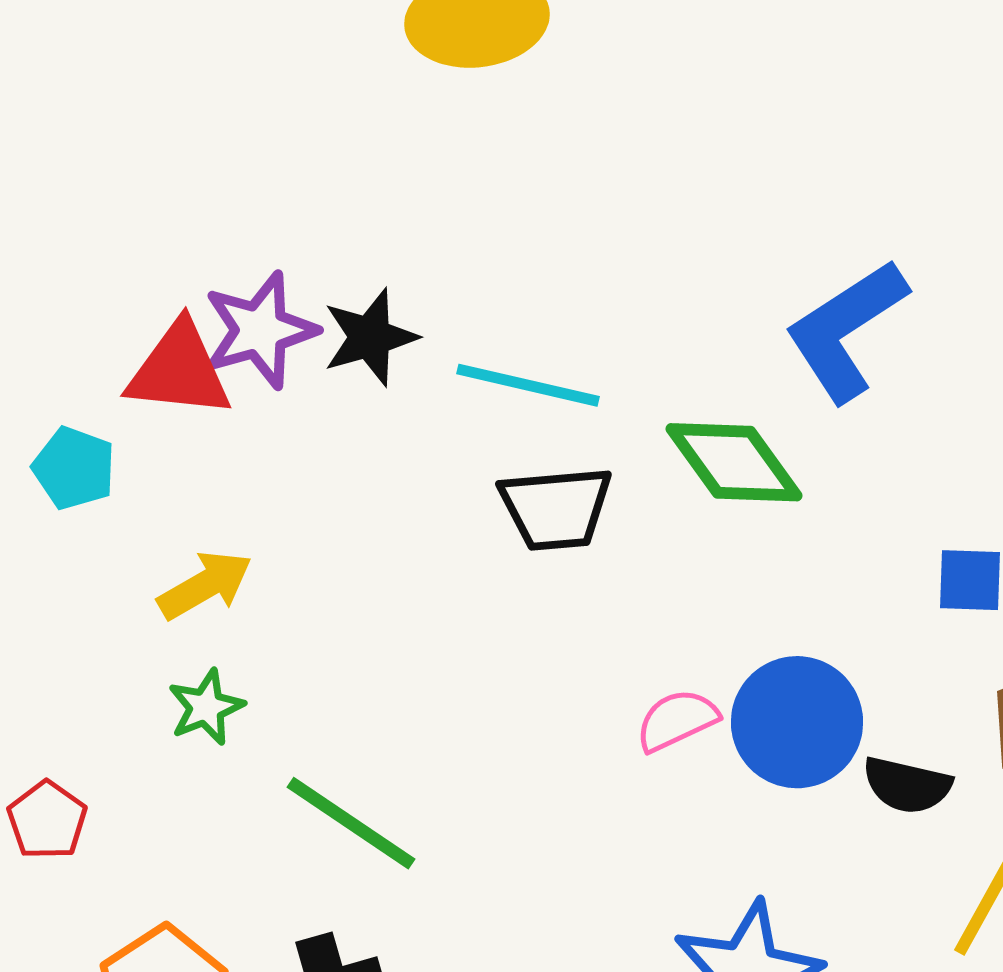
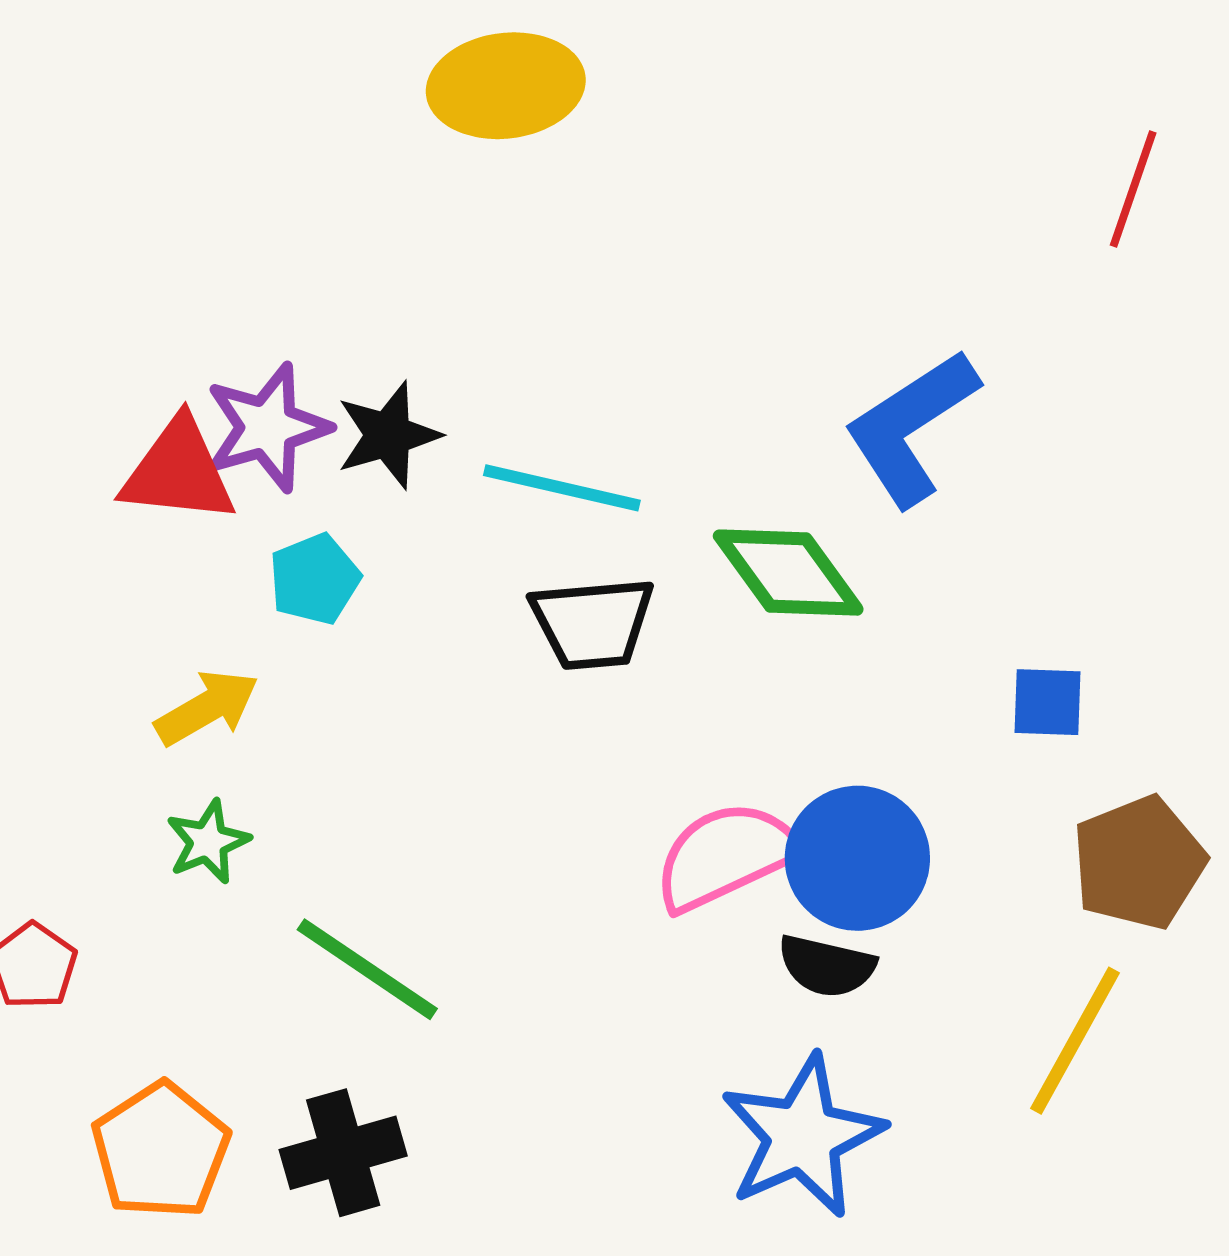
cyan pentagon: (74, 468) -> (315, 579), moved, turned 30
pink semicircle: (677, 720) -> (726, 856), size x1.6
black semicircle: (907, 785) -> (827, 966), moved

